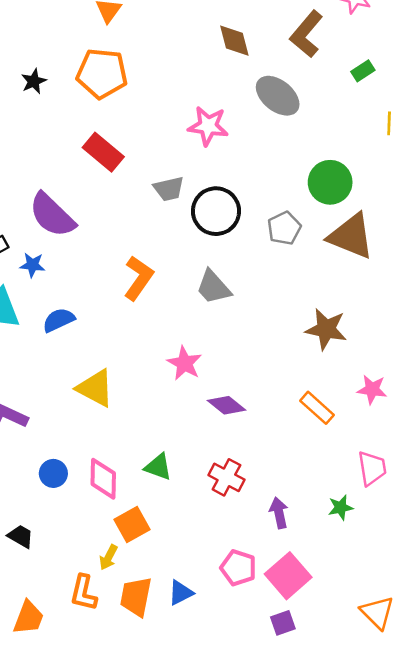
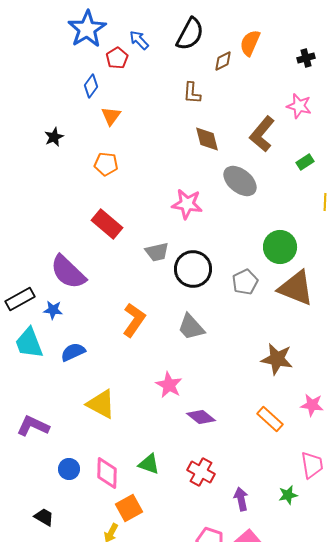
orange pentagon: (102, 73) -> (106, 164), size x0.6
black star: (34, 81) -> (54, 137), moved

